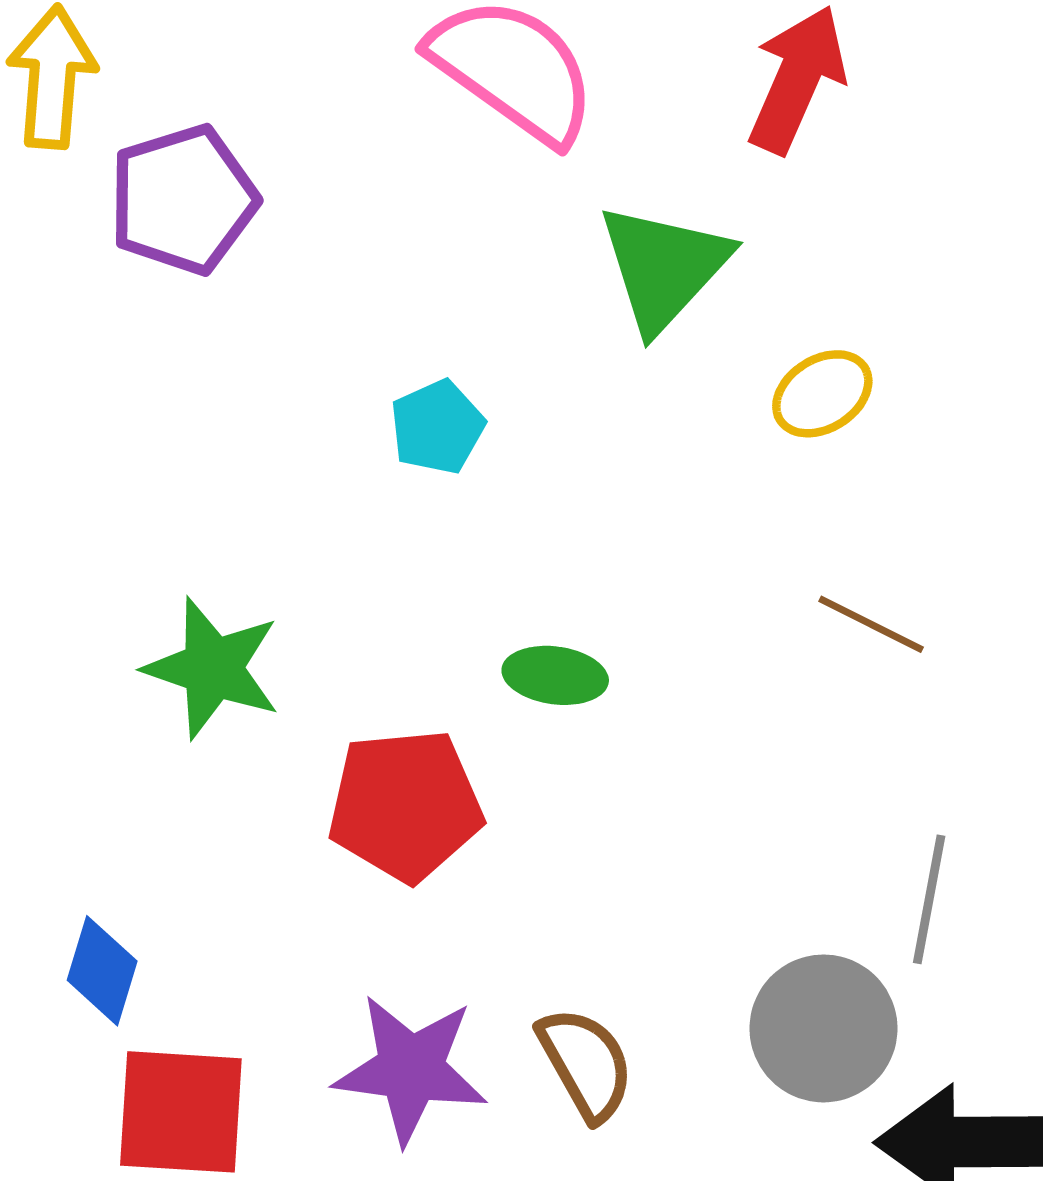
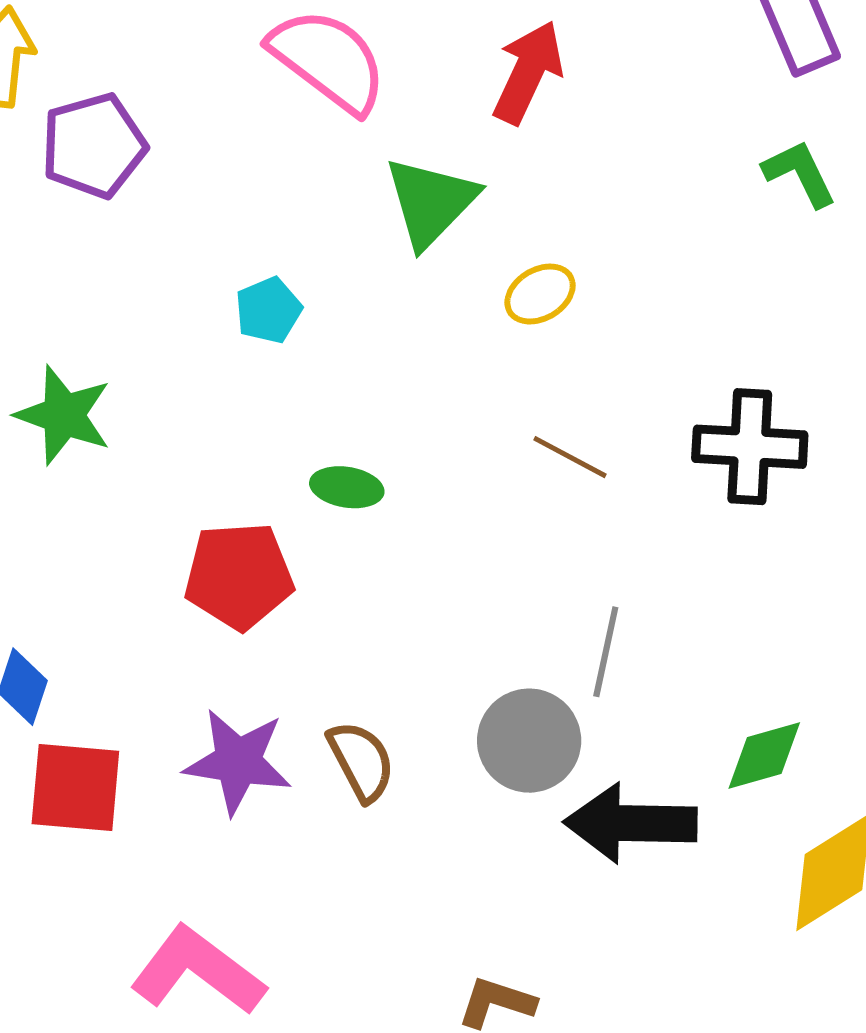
green star: (213, 668) -> (64, 415), moved

